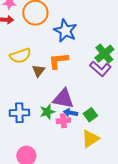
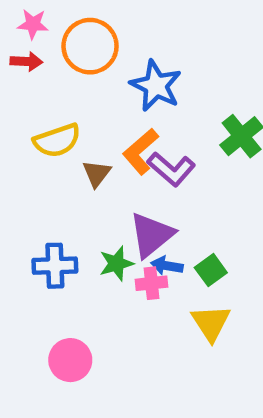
orange L-shape: (58, 61) -> (141, 151), turned -35
purple L-shape: (100, 69) -> (171, 169), moved
purple triangle: (63, 99) -> (152, 235), turned -50
yellow triangle: (90, 139) -> (211, 323), turned -30

